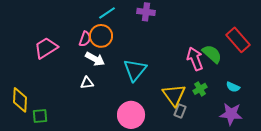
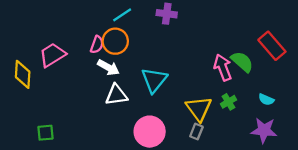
white triangle: (87, 83) -> (116, 95), moved, size x1.5
yellow diamond: (20, 100) -> (23, 74), moved
gray rectangle: (180, 111) -> (196, 132), moved

